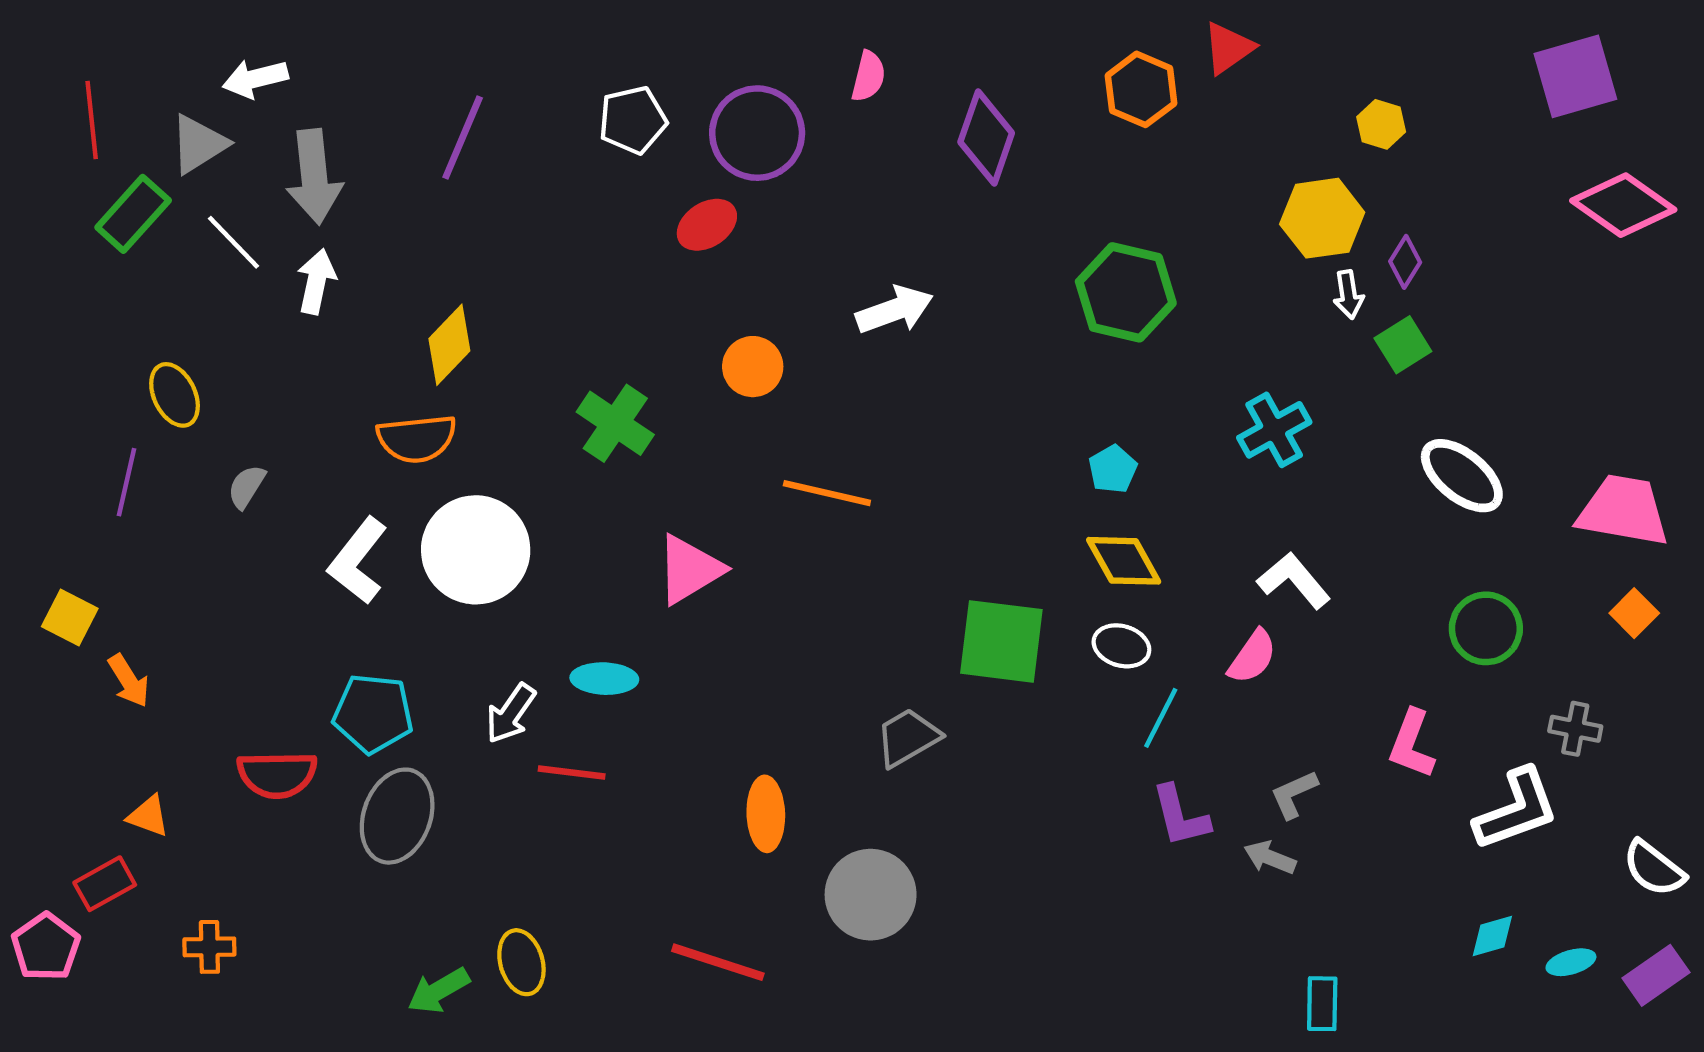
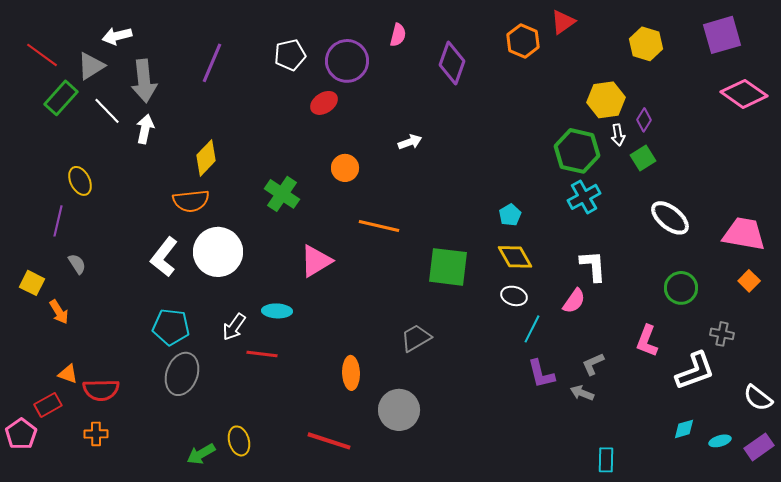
red line: (92, 120) -> (42, 55), turned -48
yellow hexagon: (1381, 124) -> (646, 44), moved, size x1.5
green hexagon: (1126, 292) -> (577, 151), moved
white arrow: (895, 310) -> (410, 142), size x0.7
gray semicircle: (247, 487) -> (77, 264), moved, turned 115
white L-shape: (1294, 580) -> (593, 266), turned 36
green square: (1001, 641) -> (448, 267), moved
red semicircle: (277, 775) -> (101, 390), moved

